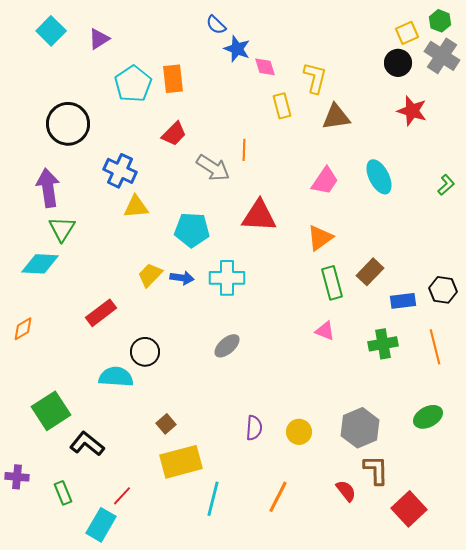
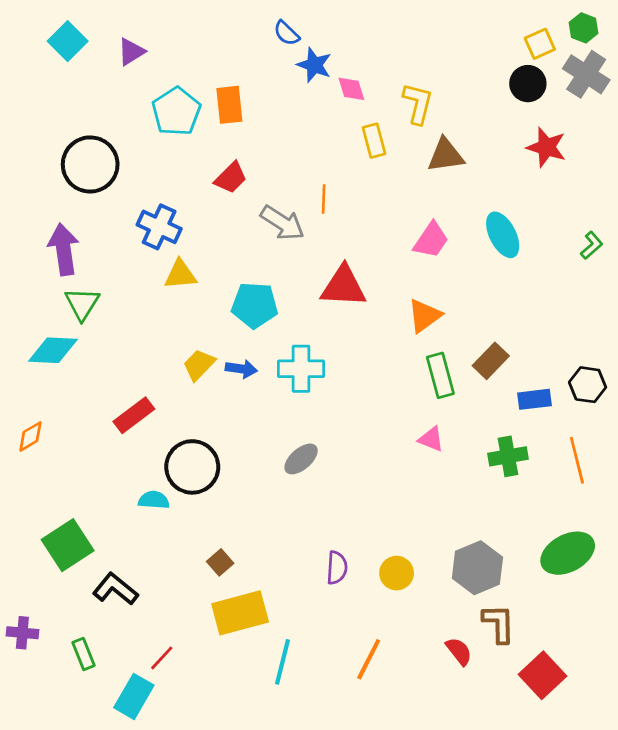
black circle: (145, 352) -> (192, 467), size x1.4
cyan semicircle: (116, 377) -> (154, 500), size x0.7
green ellipse: (428, 417) -> (568, 553), size x1.4

